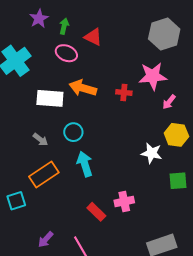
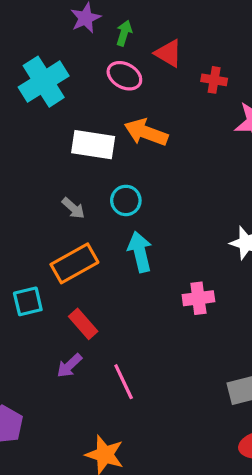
red cross: (124, 92) -> (214, 80), moved
pink cross: (124, 201) -> (198, 298), moved
red rectangle: (96, 212) -> (83, 324), moved

